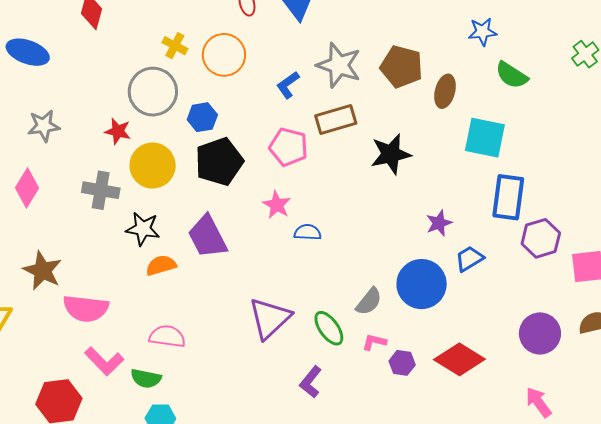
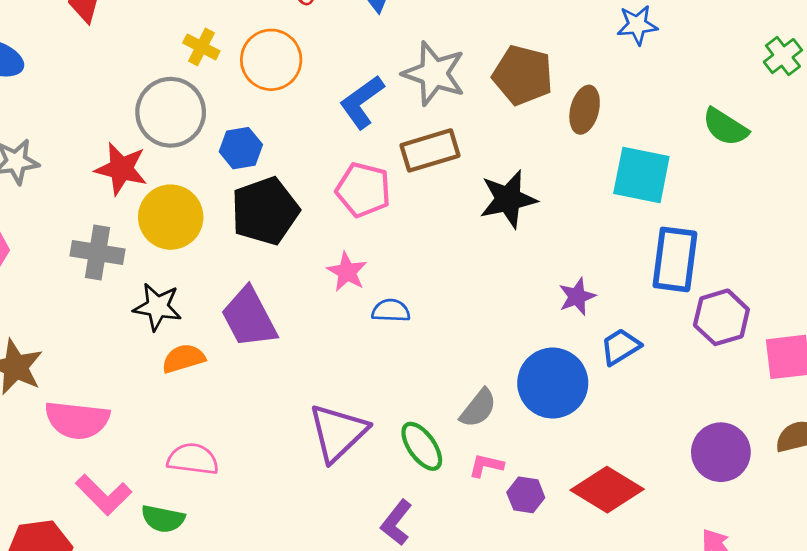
green semicircle: (512, 75) -> (725, 127), moved
blue L-shape: (288, 85) -> (362, 102), size x1.4
red star: (118, 131) -> (121, 169), size x1.4

